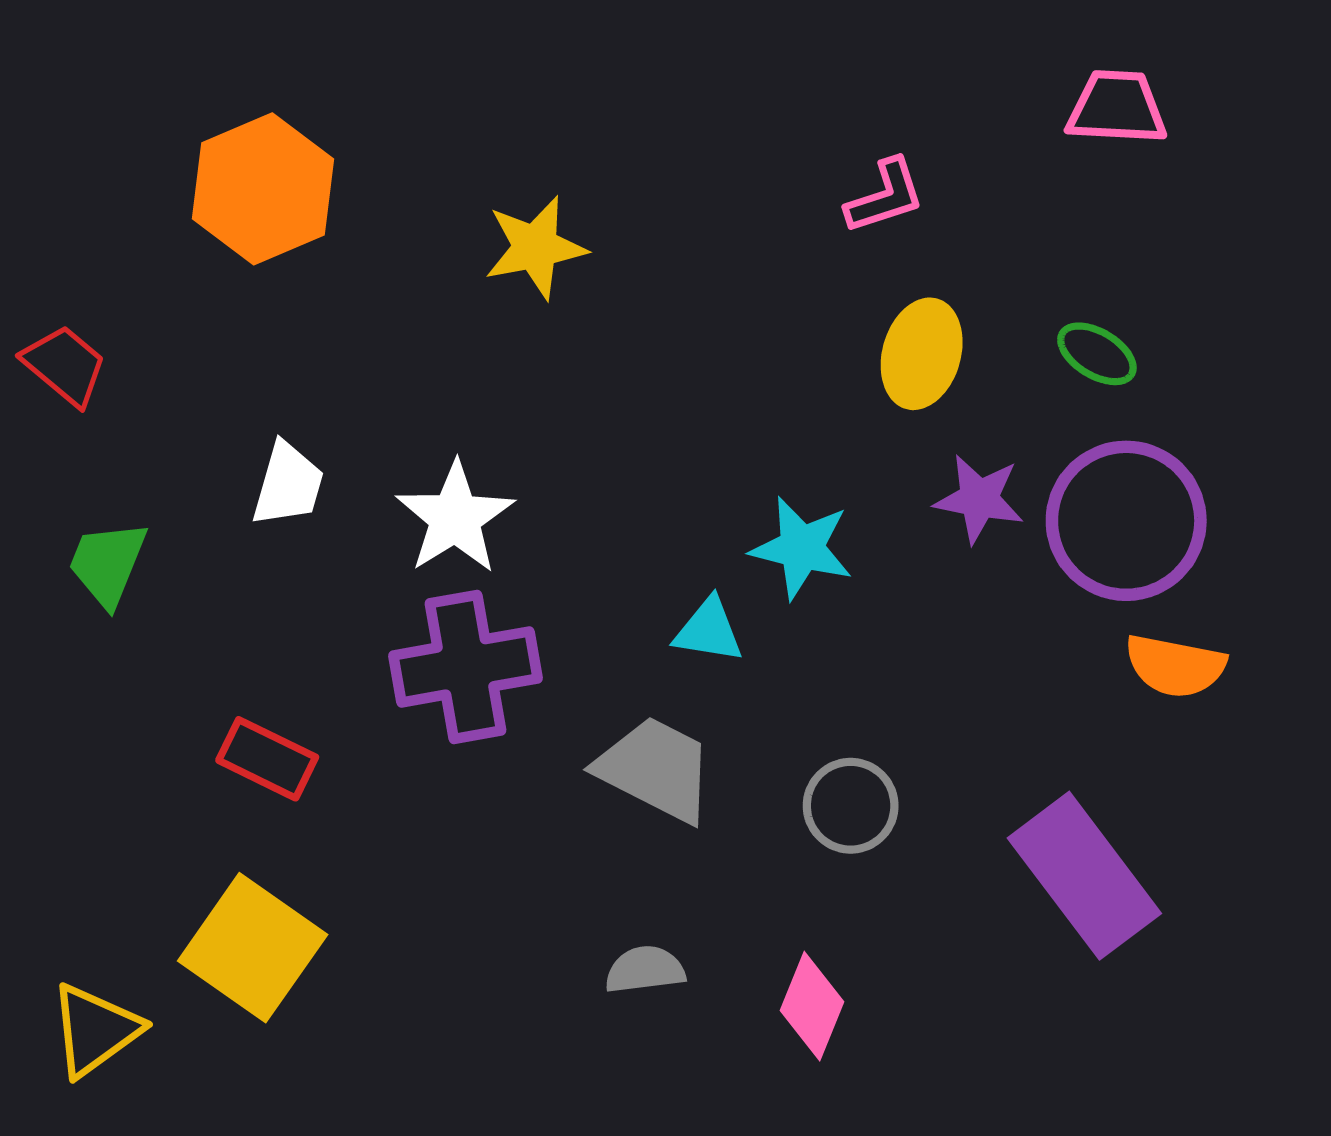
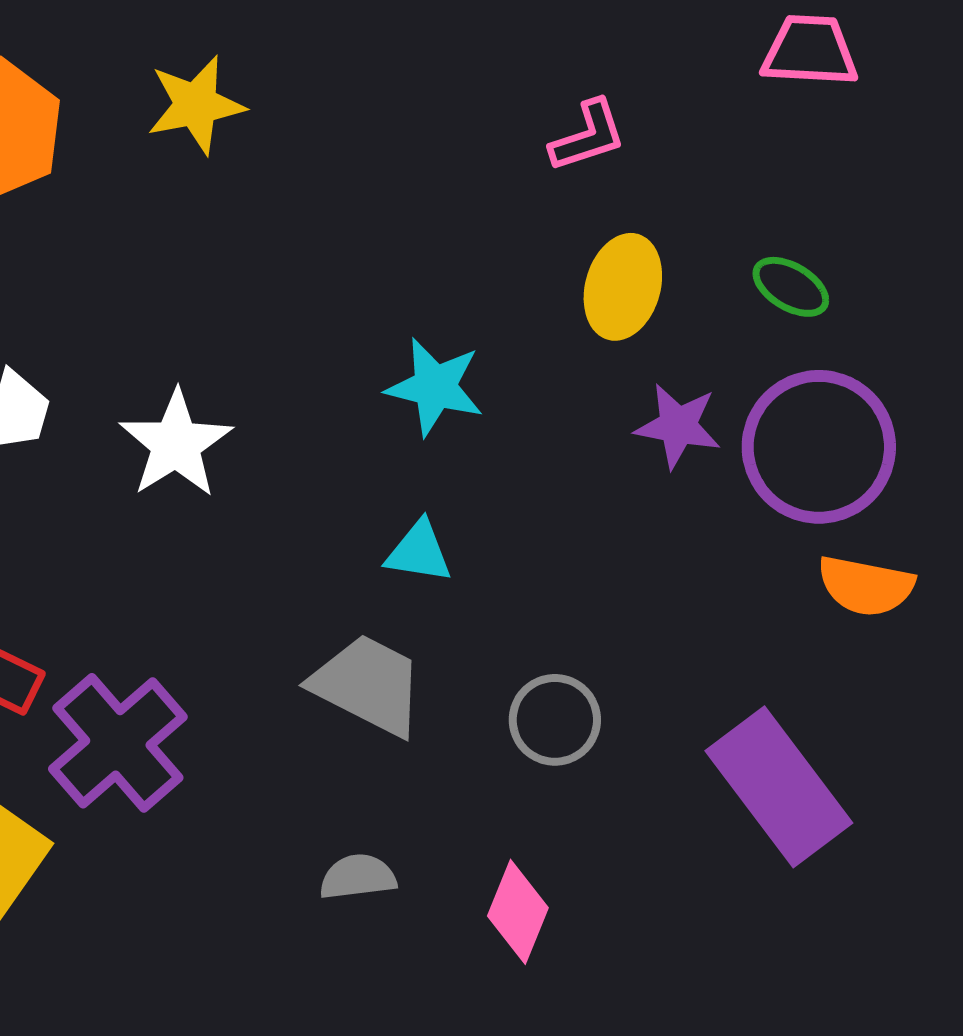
yellow star: (535, 247) -> (196, 105), moved
cyan star: (802, 548) -> (435, 387), moved
purple cross: (465, 667) -> (118, 743), moved, turned -31

